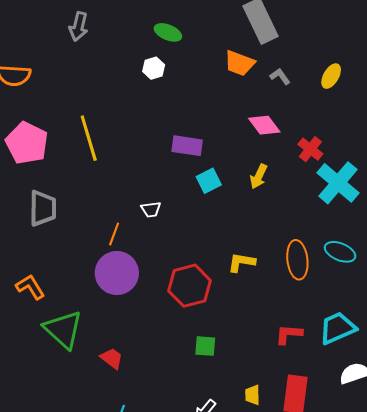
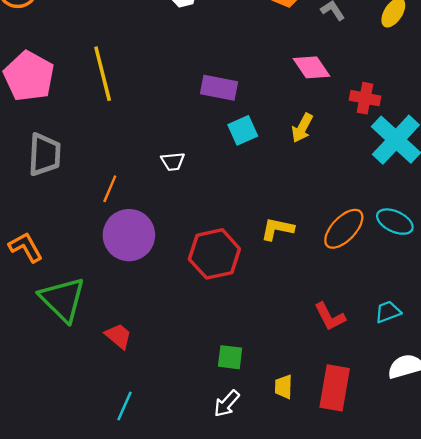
red cross: (310, 149) -> (365, 98), turned -30
orange line: (114, 234) -> (110, 189), moved
orange ellipse: (297, 260) -> (344, 229), turned 48
cyan trapezoid: (338, 328) -> (388, 312), size x0.6
red L-shape: (289, 334) -> (330, 317), turned -124
green square: (205, 346) -> (230, 357), moved

